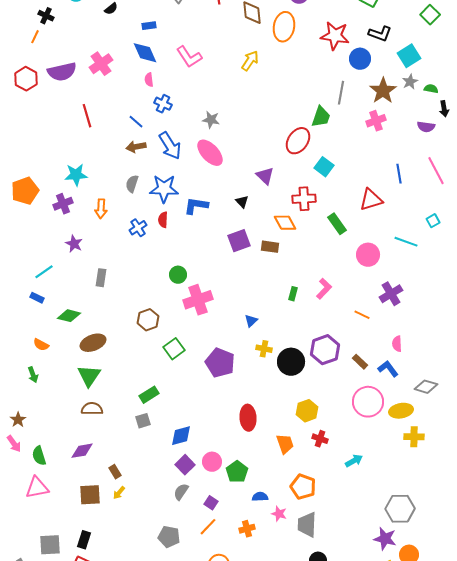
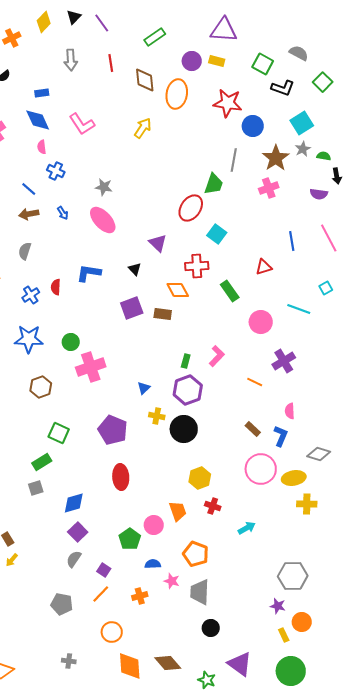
black L-shape: (380, 34) -> (283, 88), moved
blue arrow: (170, 146) -> (63, 213), size x0.5
blue star: (164, 189) -> (29, 339), moved
red triangle: (371, 200) -> (264, 267), size x0.7
green square: (174, 349) -> (59, 433), moved, turned -30
purple hexagon: (325, 350) -> (188, 390), moved
blue L-shape: (388, 369) -> (281, 436), turned 60
red ellipse: (248, 418) -> (121, 477), moved
pink circle: (212, 462) -> (154, 525), moved
purple star: (385, 539) -> (278, 606), size x0.7

